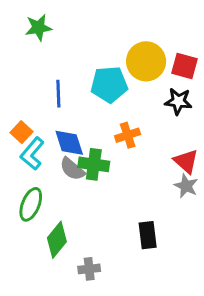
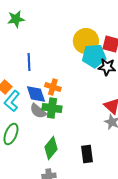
cyan pentagon: (109, 84) -> (94, 56), moved
orange cross: (128, 135) -> (53, 87), moved, turned 35
green diamond: (57, 240) -> (51, 148), moved

